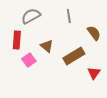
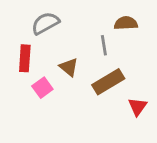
gray line: (69, 16) -> (104, 45), moved
brown semicircle: (94, 33) -> (126, 23), moved, turned -56

